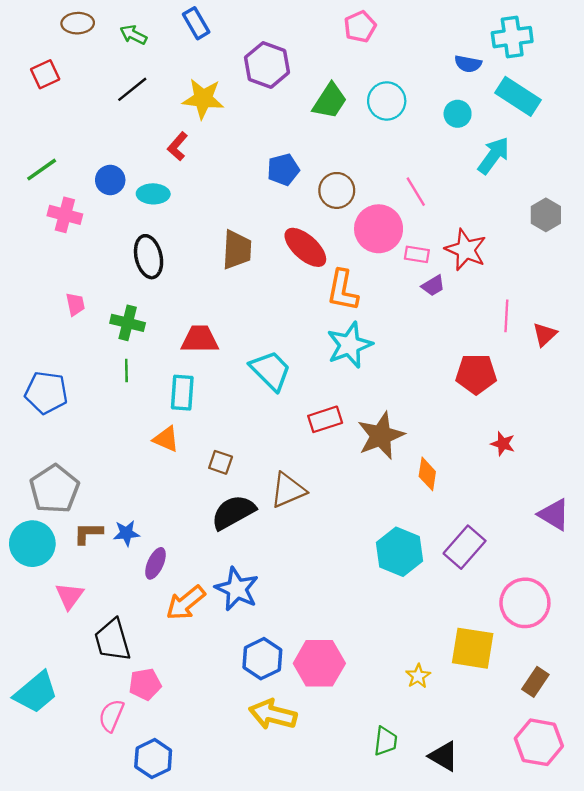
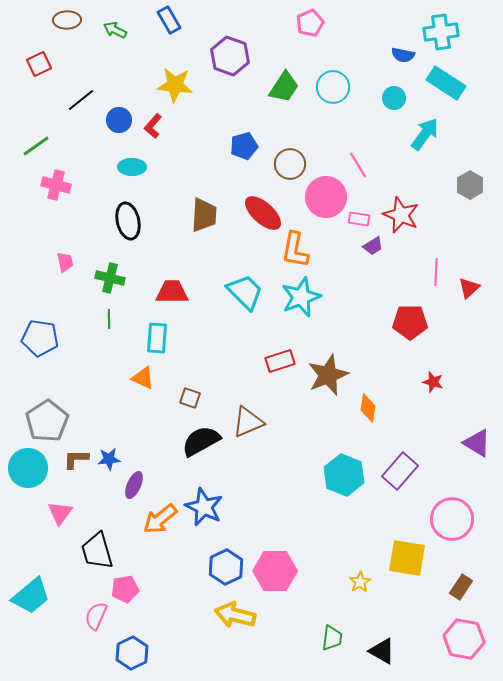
black line: (132, 89) -> (81, 100), moved
blue circle: (110, 180) -> (119, 120), moved
cyan trapezoid: (271, 371) -> (245, 292), moved

